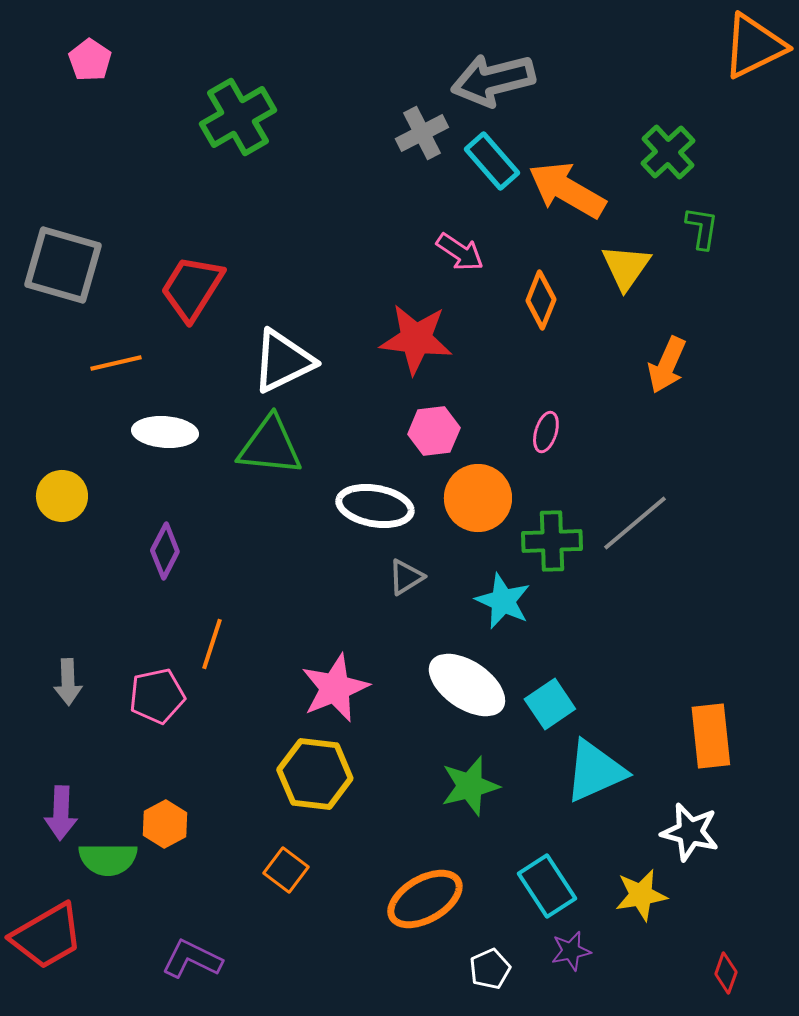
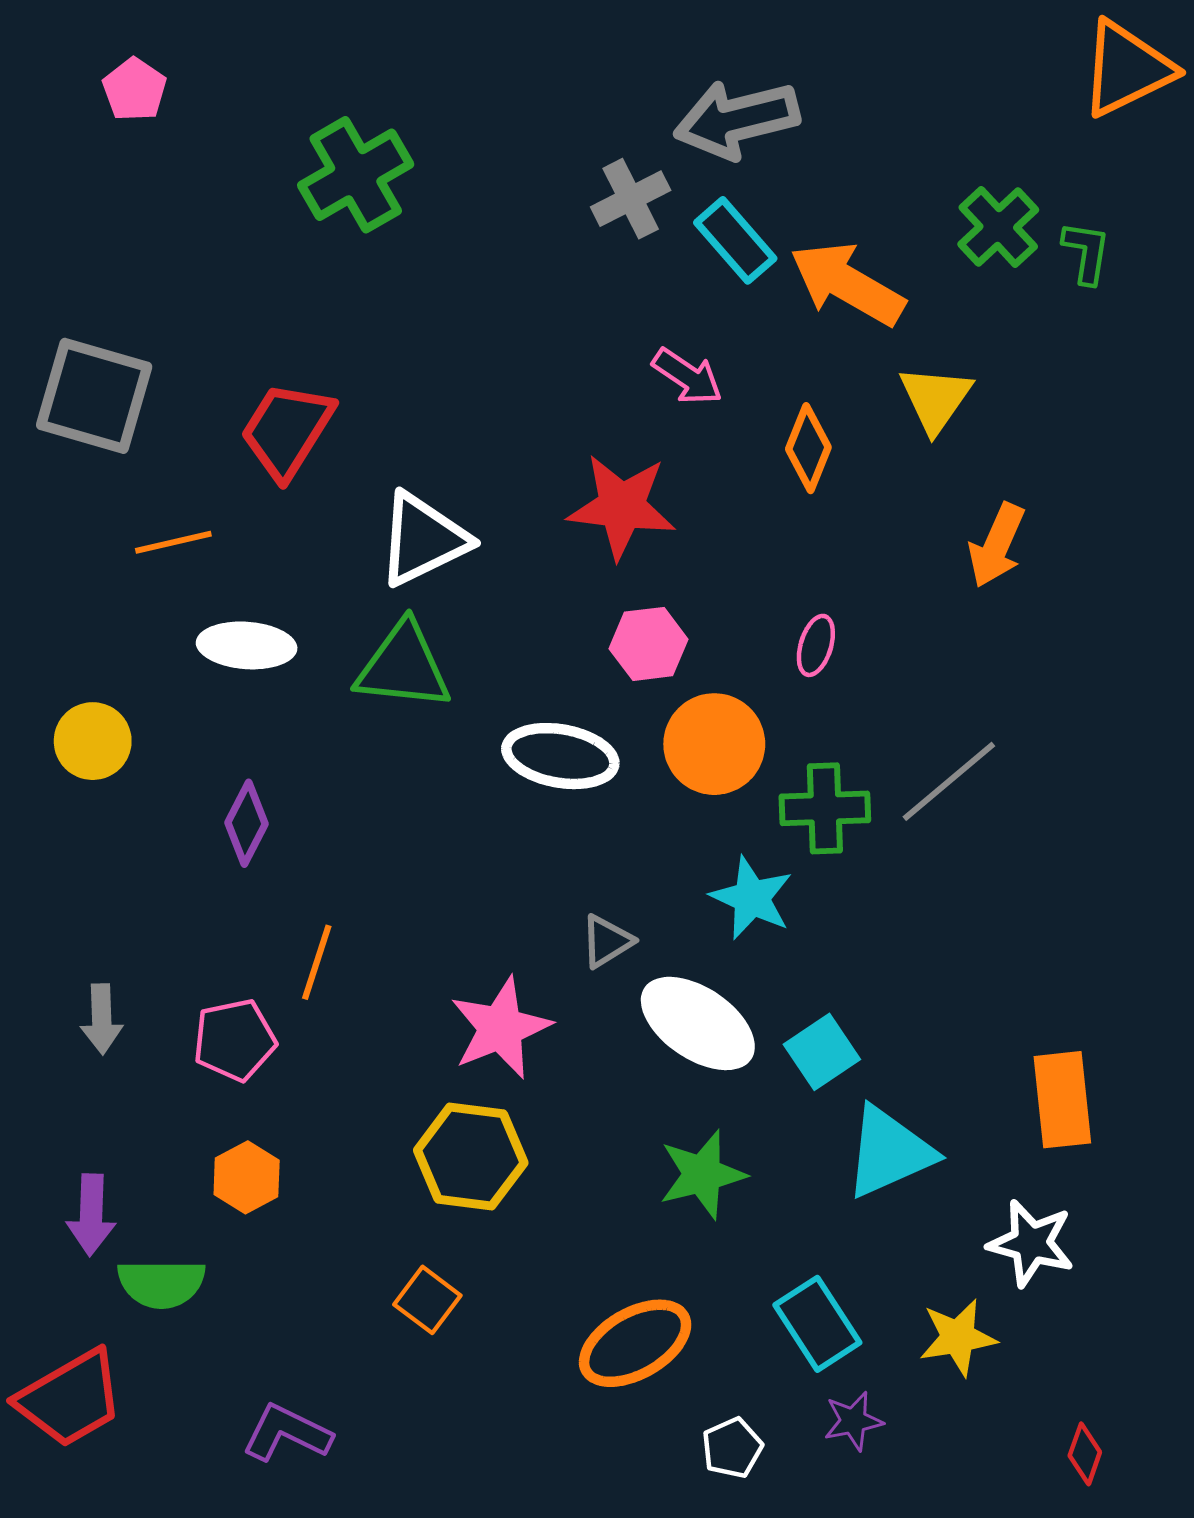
green L-shape: (702, 228) -> (1086, 252), moved
gray triangle: (406, 577) -> (607, 941), moved
orange hexagon: (165, 824) -> (247, 1177), moved

